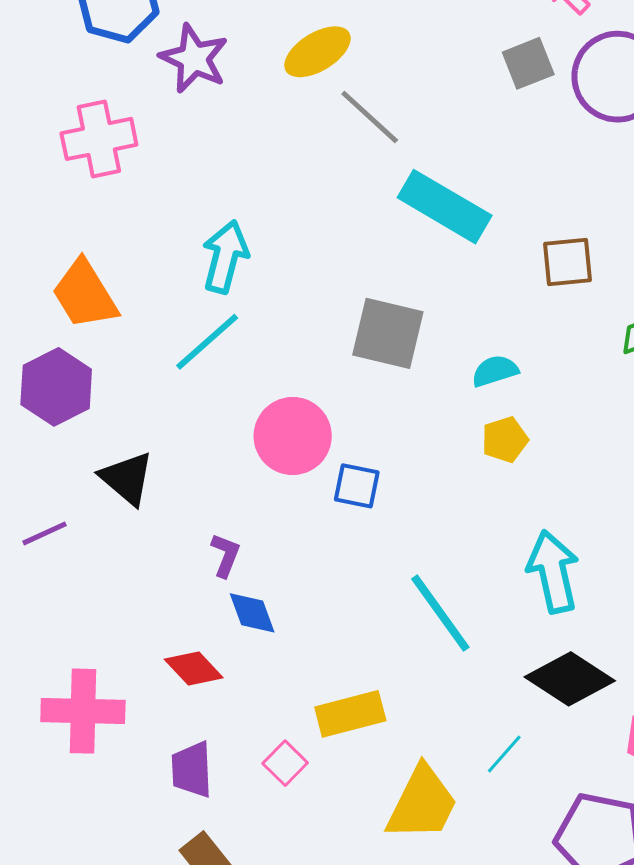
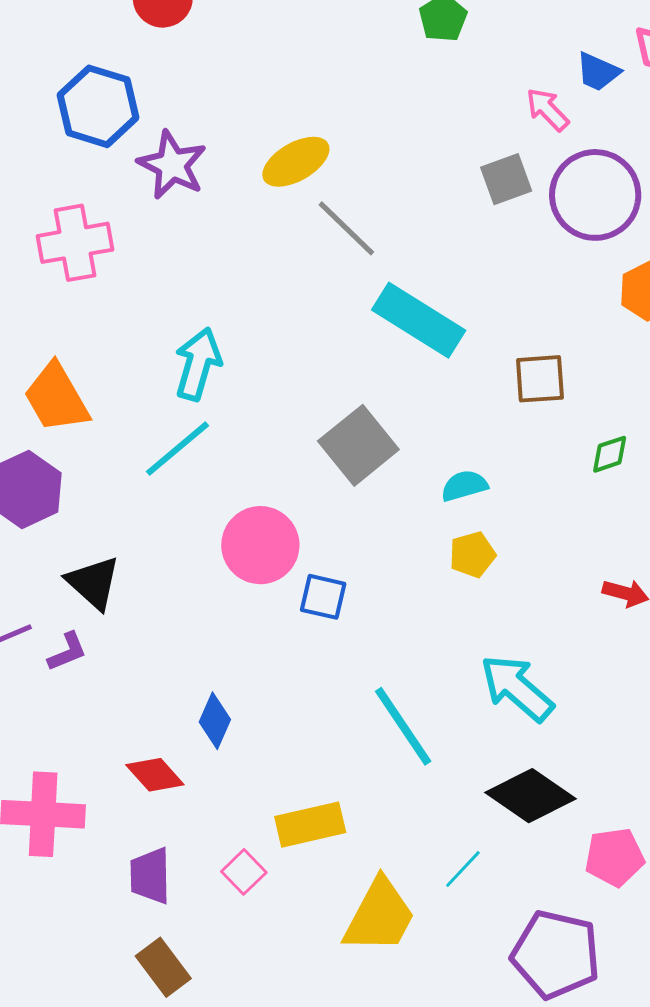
gray square: (388, 333) -> (358, 445), turned 36
purple L-shape: (225, 555) -> (67, 652), moved, turned 45
cyan arrow: (553, 572) -> (517, 688), turned -38
blue diamond: (252, 613) -> (215, 721), turned 42

